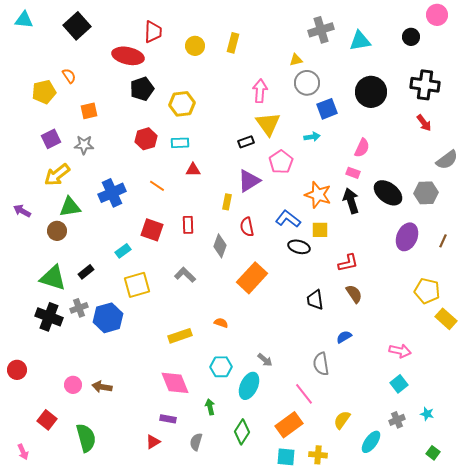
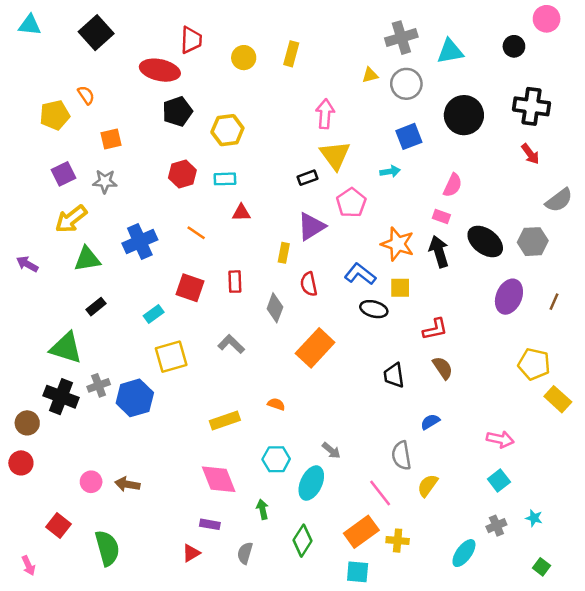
gray circle: (307, 83) -> (406, 84), moved
brown circle: (57, 231) -> (27, 423), moved
black rectangle: (86, 272) -> (96, 307), moved
yellow semicircle: (342, 420) -> (428, 486), moved
yellow cross: (318, 455) -> (398, 541), moved

